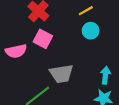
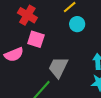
gray trapezoid: (61, 74) -> (58, 67), turned 135

